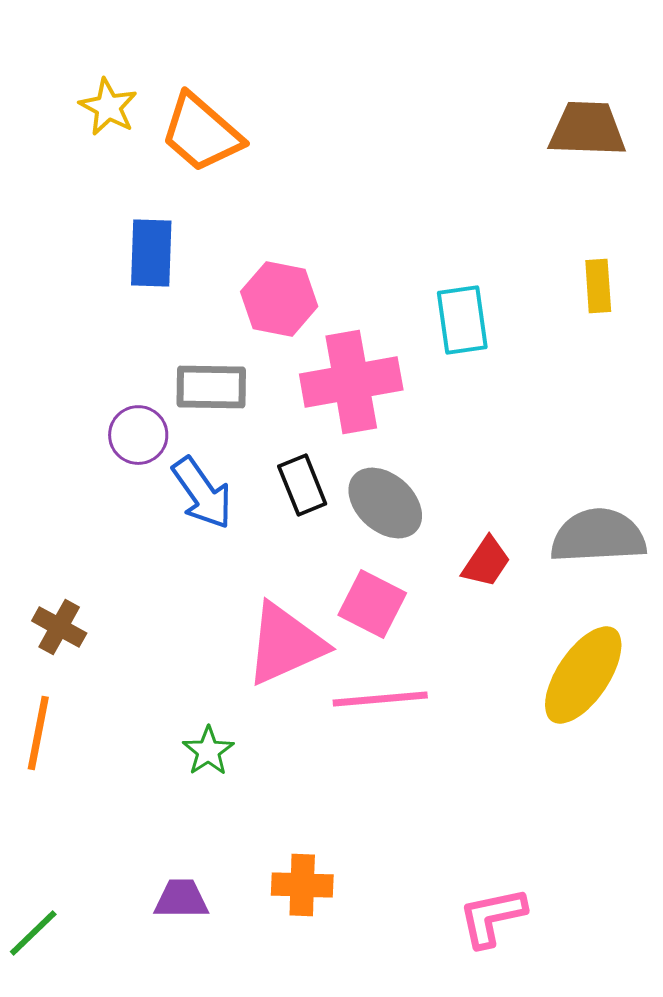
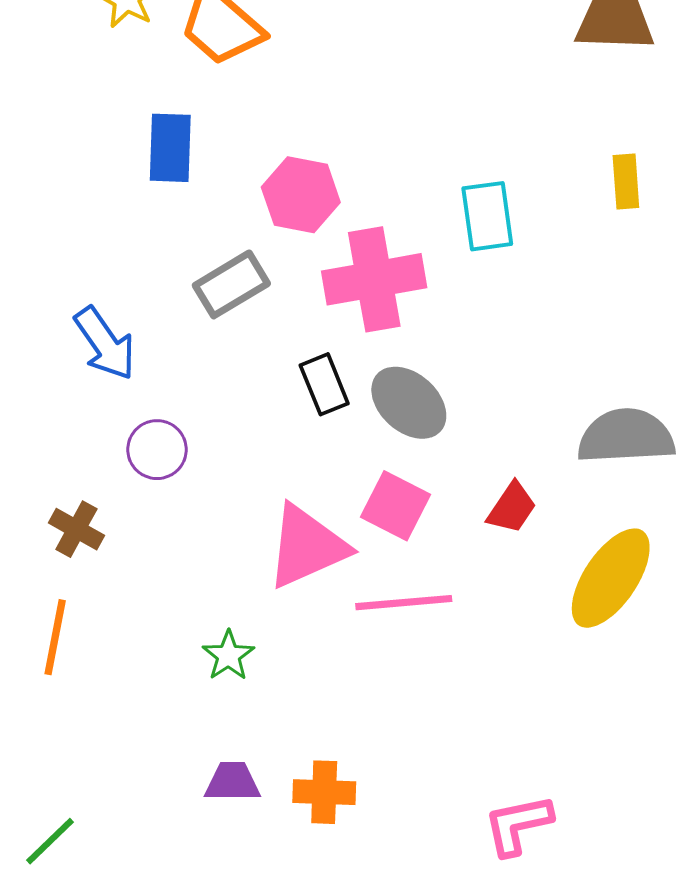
gray rectangle: (211, 387) -> (231, 284), turned -32
purple circle: (138, 435) -> (157, 450), moved
blue arrow: (202, 493) -> (105, 344), moved
red trapezoid: (486, 562) -> (512, 508), moved
purple trapezoid: (181, 899) -> (232, 782), moved

